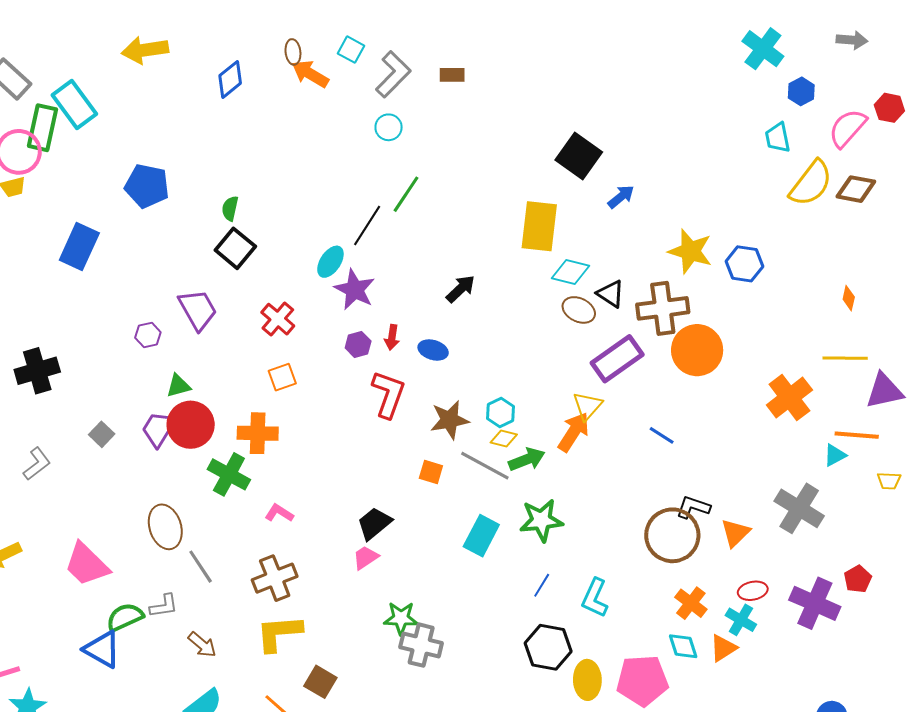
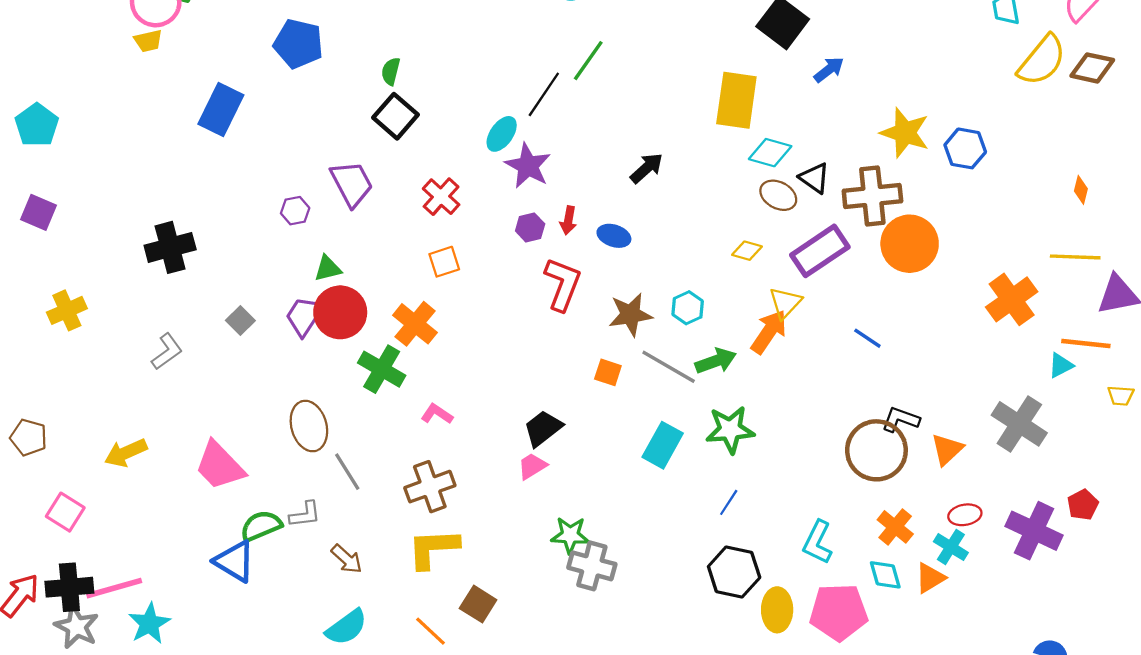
orange cross: (258, 433) -> (415, 324), turned 36
yellow diamond: (504, 438) -> (747, 251), moved
cyan L-shape: (595, 598) -> (818, 542), moved

